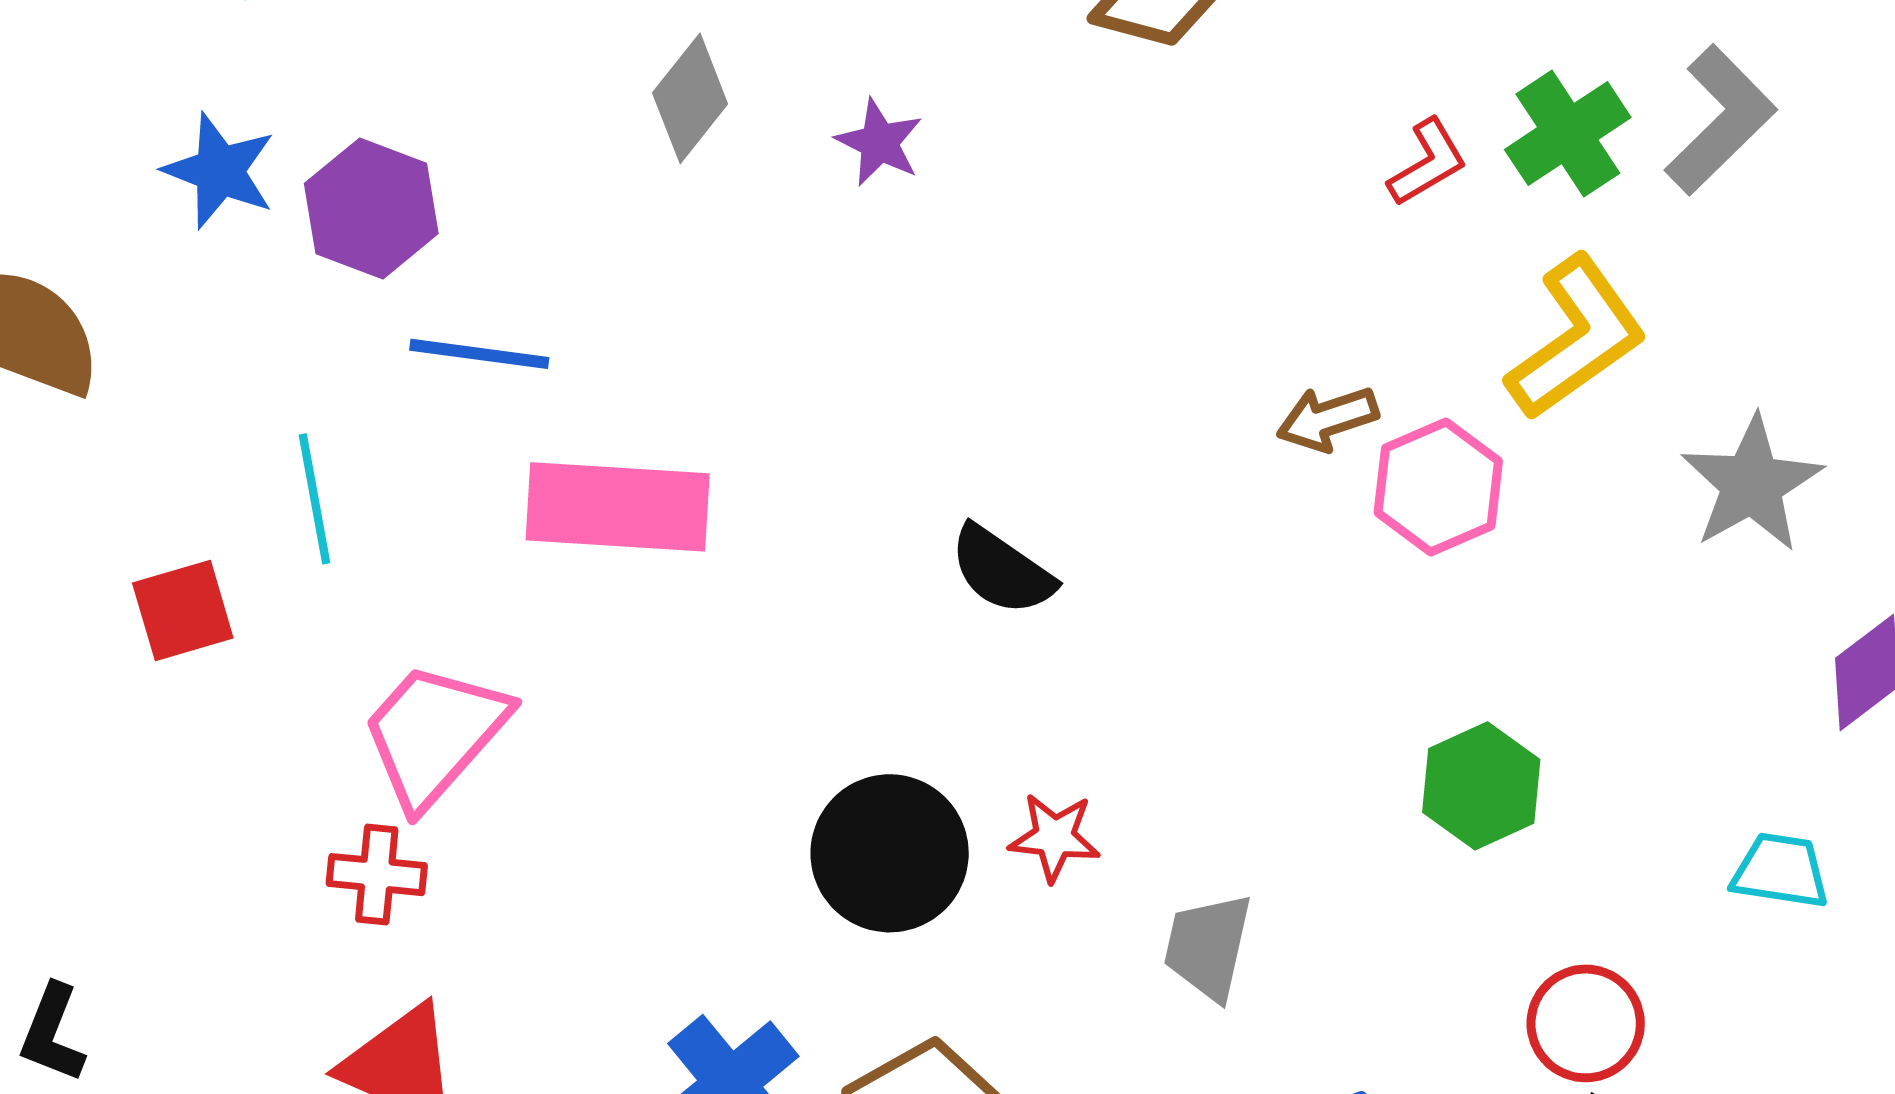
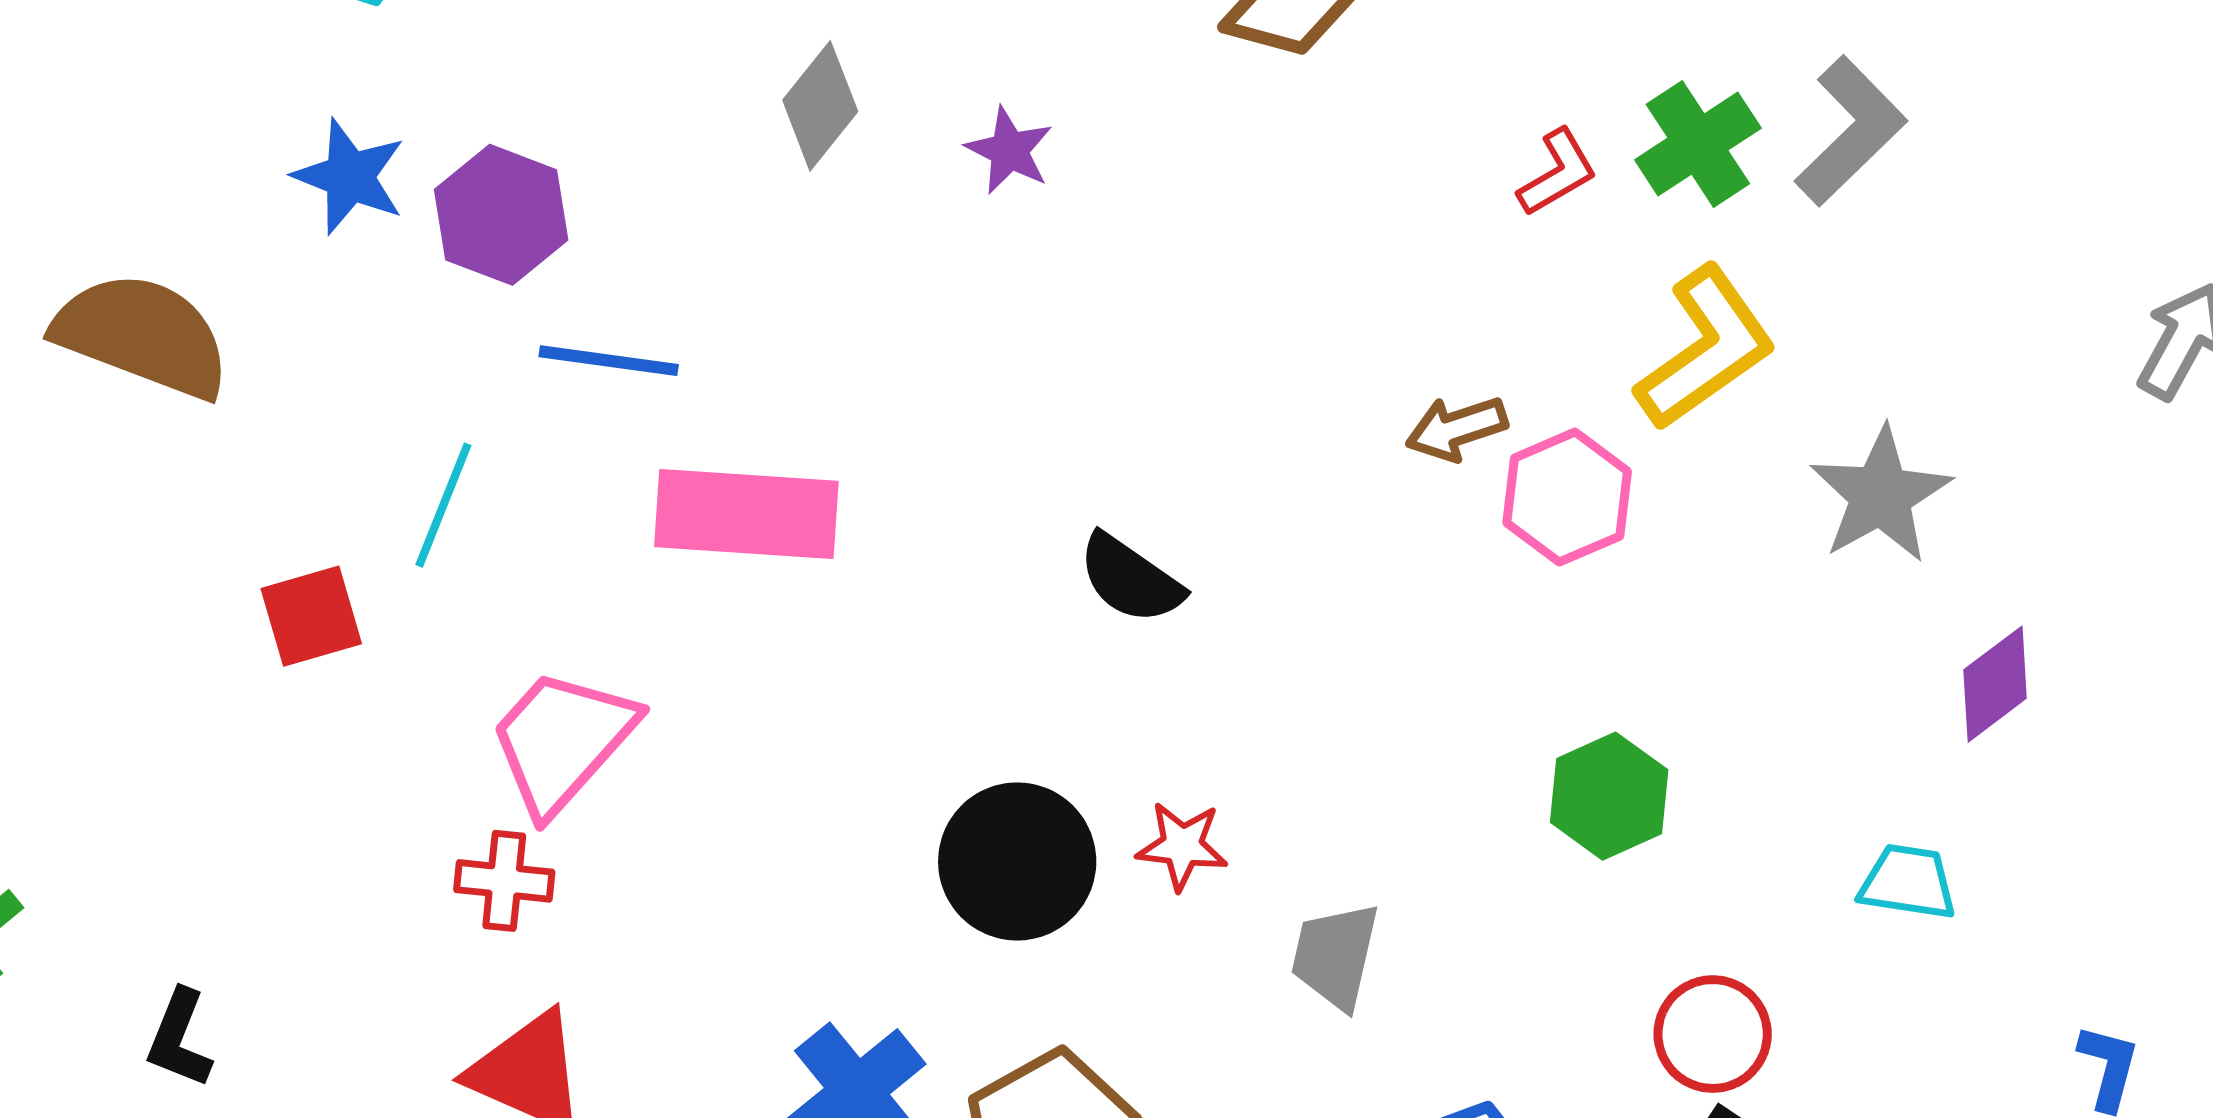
cyan line: (315, 499) -> (443, 505), turned 32

